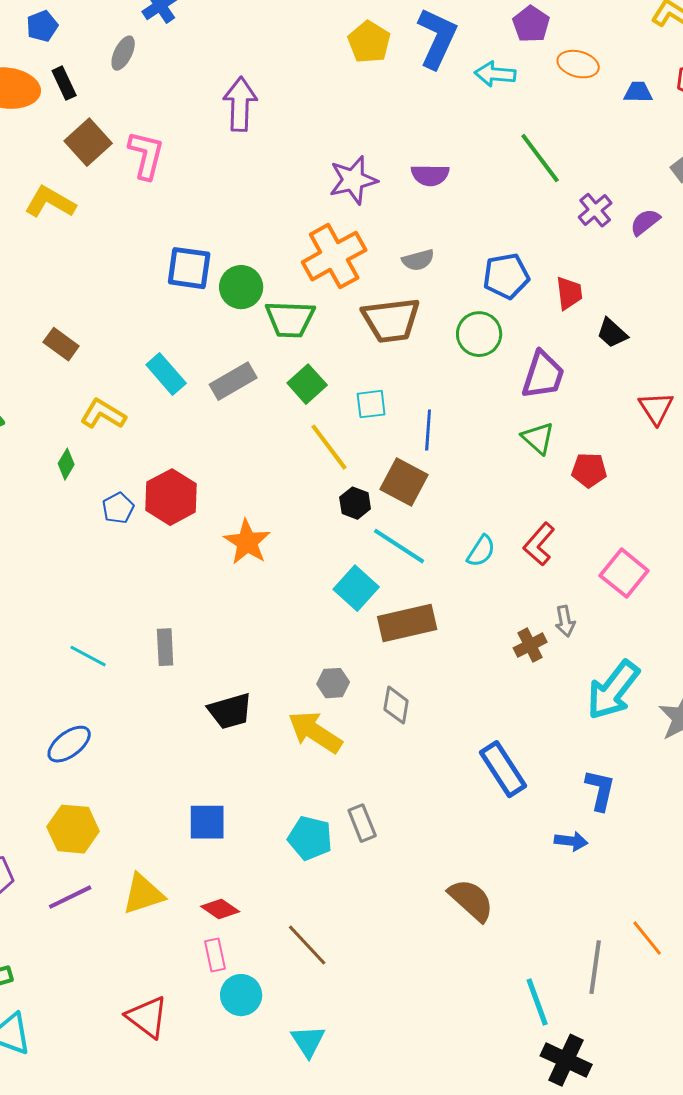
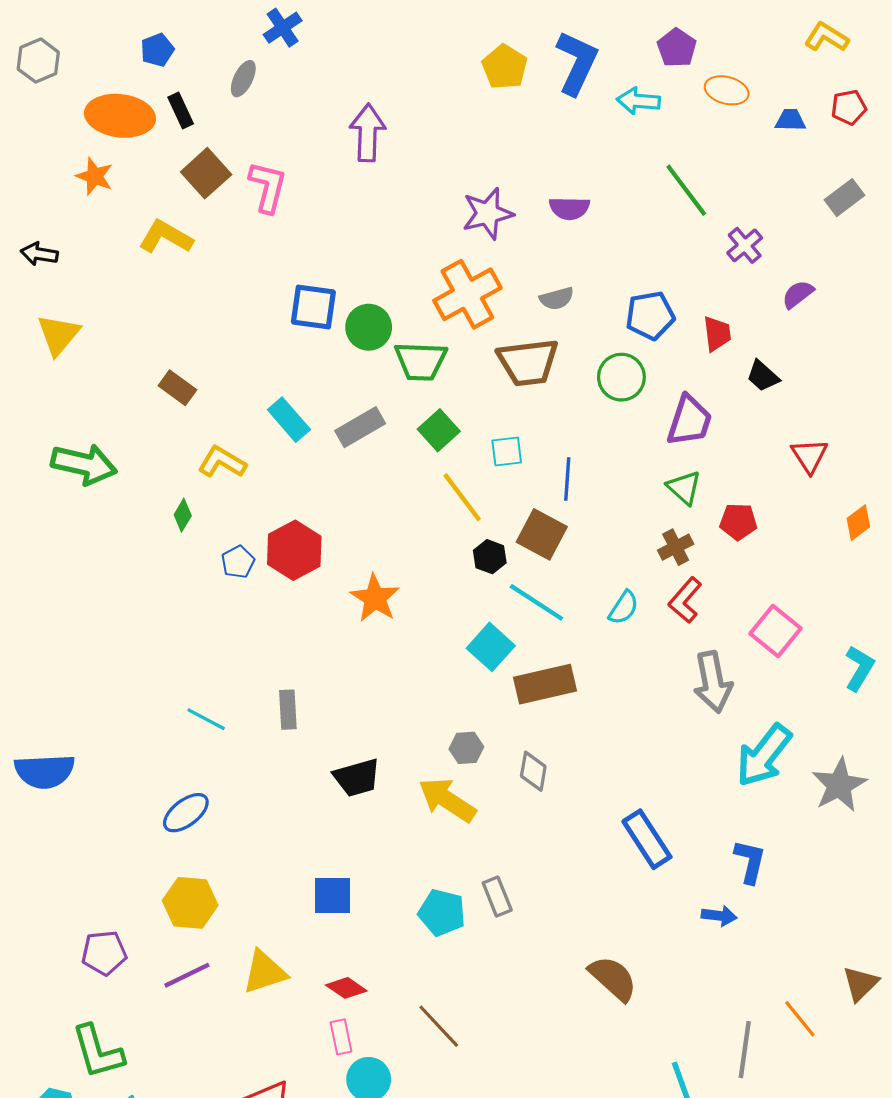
purple semicircle: (645, 222) -> (798, 294), moved
gray arrow: (565, 621) -> (713, 682), size x1.8
brown cross: (530, 645) -> (676, 547), moved

